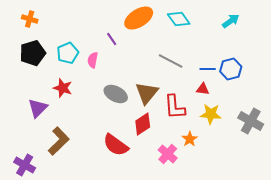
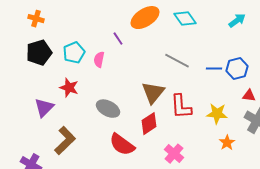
red triangle: (203, 89) -> (249, 96), moved
gray ellipse: (116, 94) -> (108, 109), moved
orange star: (190, 139) -> (227, 143), moved

